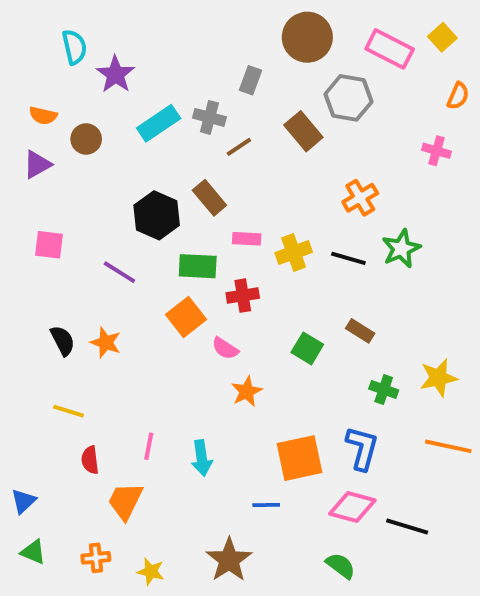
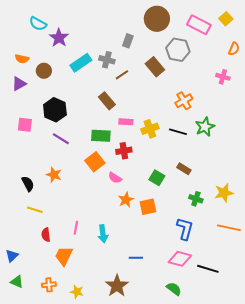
cyan semicircle: (74, 47) -> (38, 24), turned 132
black hexagon: (157, 215) -> (55, 110), moved
black semicircle: (63, 341) -> (28, 184), moved
orange square: (299, 458) -> (148, 207), moved, size x0.7

